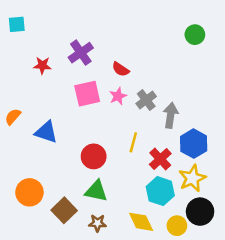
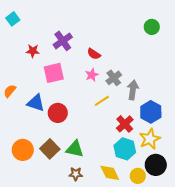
cyan square: (17, 24) -> (13, 19), turned -32
pink square: (87, 94) -> (54, 73), moved
yellow line: (133, 142) -> (102, 101), moved, turned 42
red circle: (94, 156) -> (58, 113), moved
brown square: (64, 210) -> (50, 149), moved

